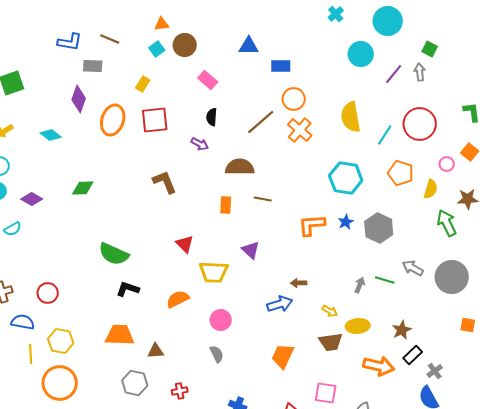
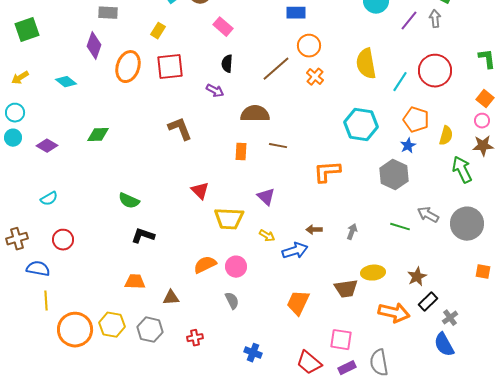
orange cross: (300, 130) -> (315, 77), size x0.7
pink circle: (447, 164) -> (482, 121), moved
blue star: (346, 222) -> (408, 146), moved
cyan semicircle: (13, 229) -> (49, 199), moved
green semicircle: (114, 254) -> (129, 201), size x0.7
gray arrow: (360, 285) -> (352, 232), moved
orange semicircle: (178, 299) -> (205, 265), moved
yellow arrow: (330, 311) -> (267, 236), moved
orange trapezoid: (120, 335) -> (135, 282), size x0.7
yellow hexagon: (61, 341) -> (112, 325), moved

